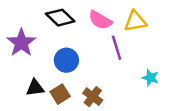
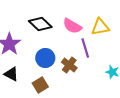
black triangle: (35, 88) -> (11, 74), moved, turned 35
brown cross: (93, 97) -> (69, 65), moved

